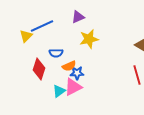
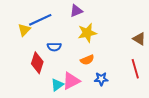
orange semicircle: (69, 66) -> (87, 60), moved
blue star: (77, 73) -> (101, 79), moved

